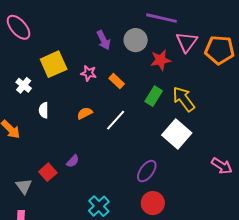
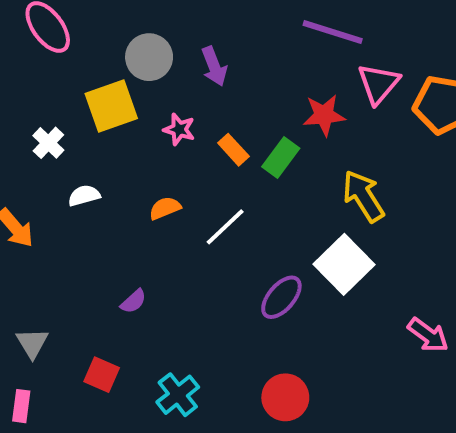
gray circle: (136, 40) -> (149, 57), moved
green rectangle: (154, 96) -> (281, 158), moved
white semicircle: (44, 110) -> (84, 196), turned 70
purple ellipse: (147, 171) -> (281, 297), moved
red square: (48, 172) -> (102, 375), moved, turned -30

